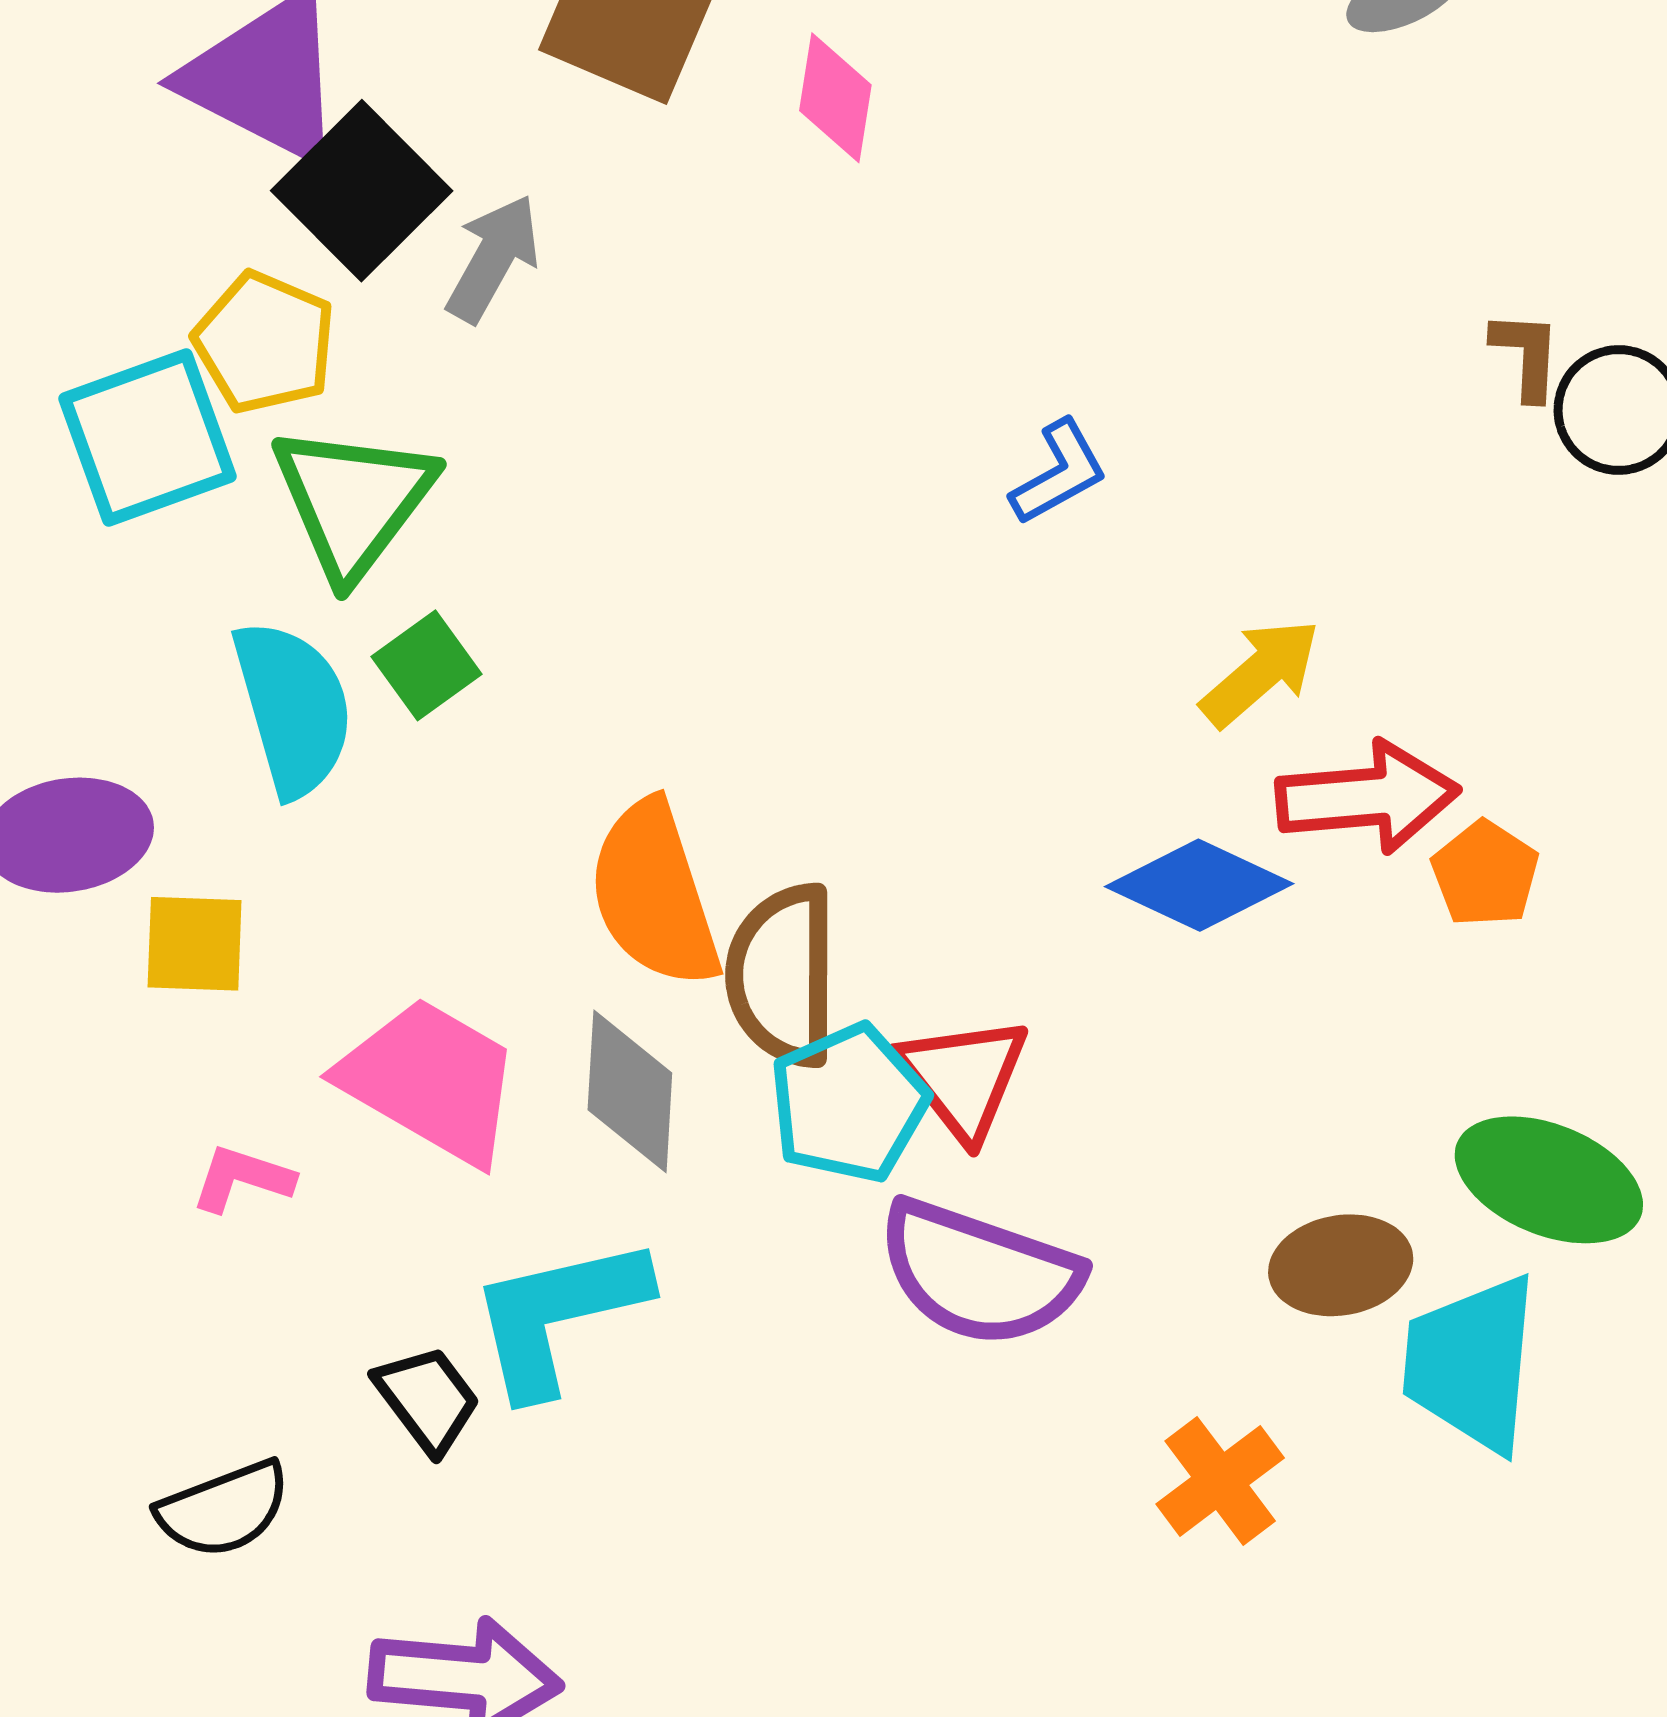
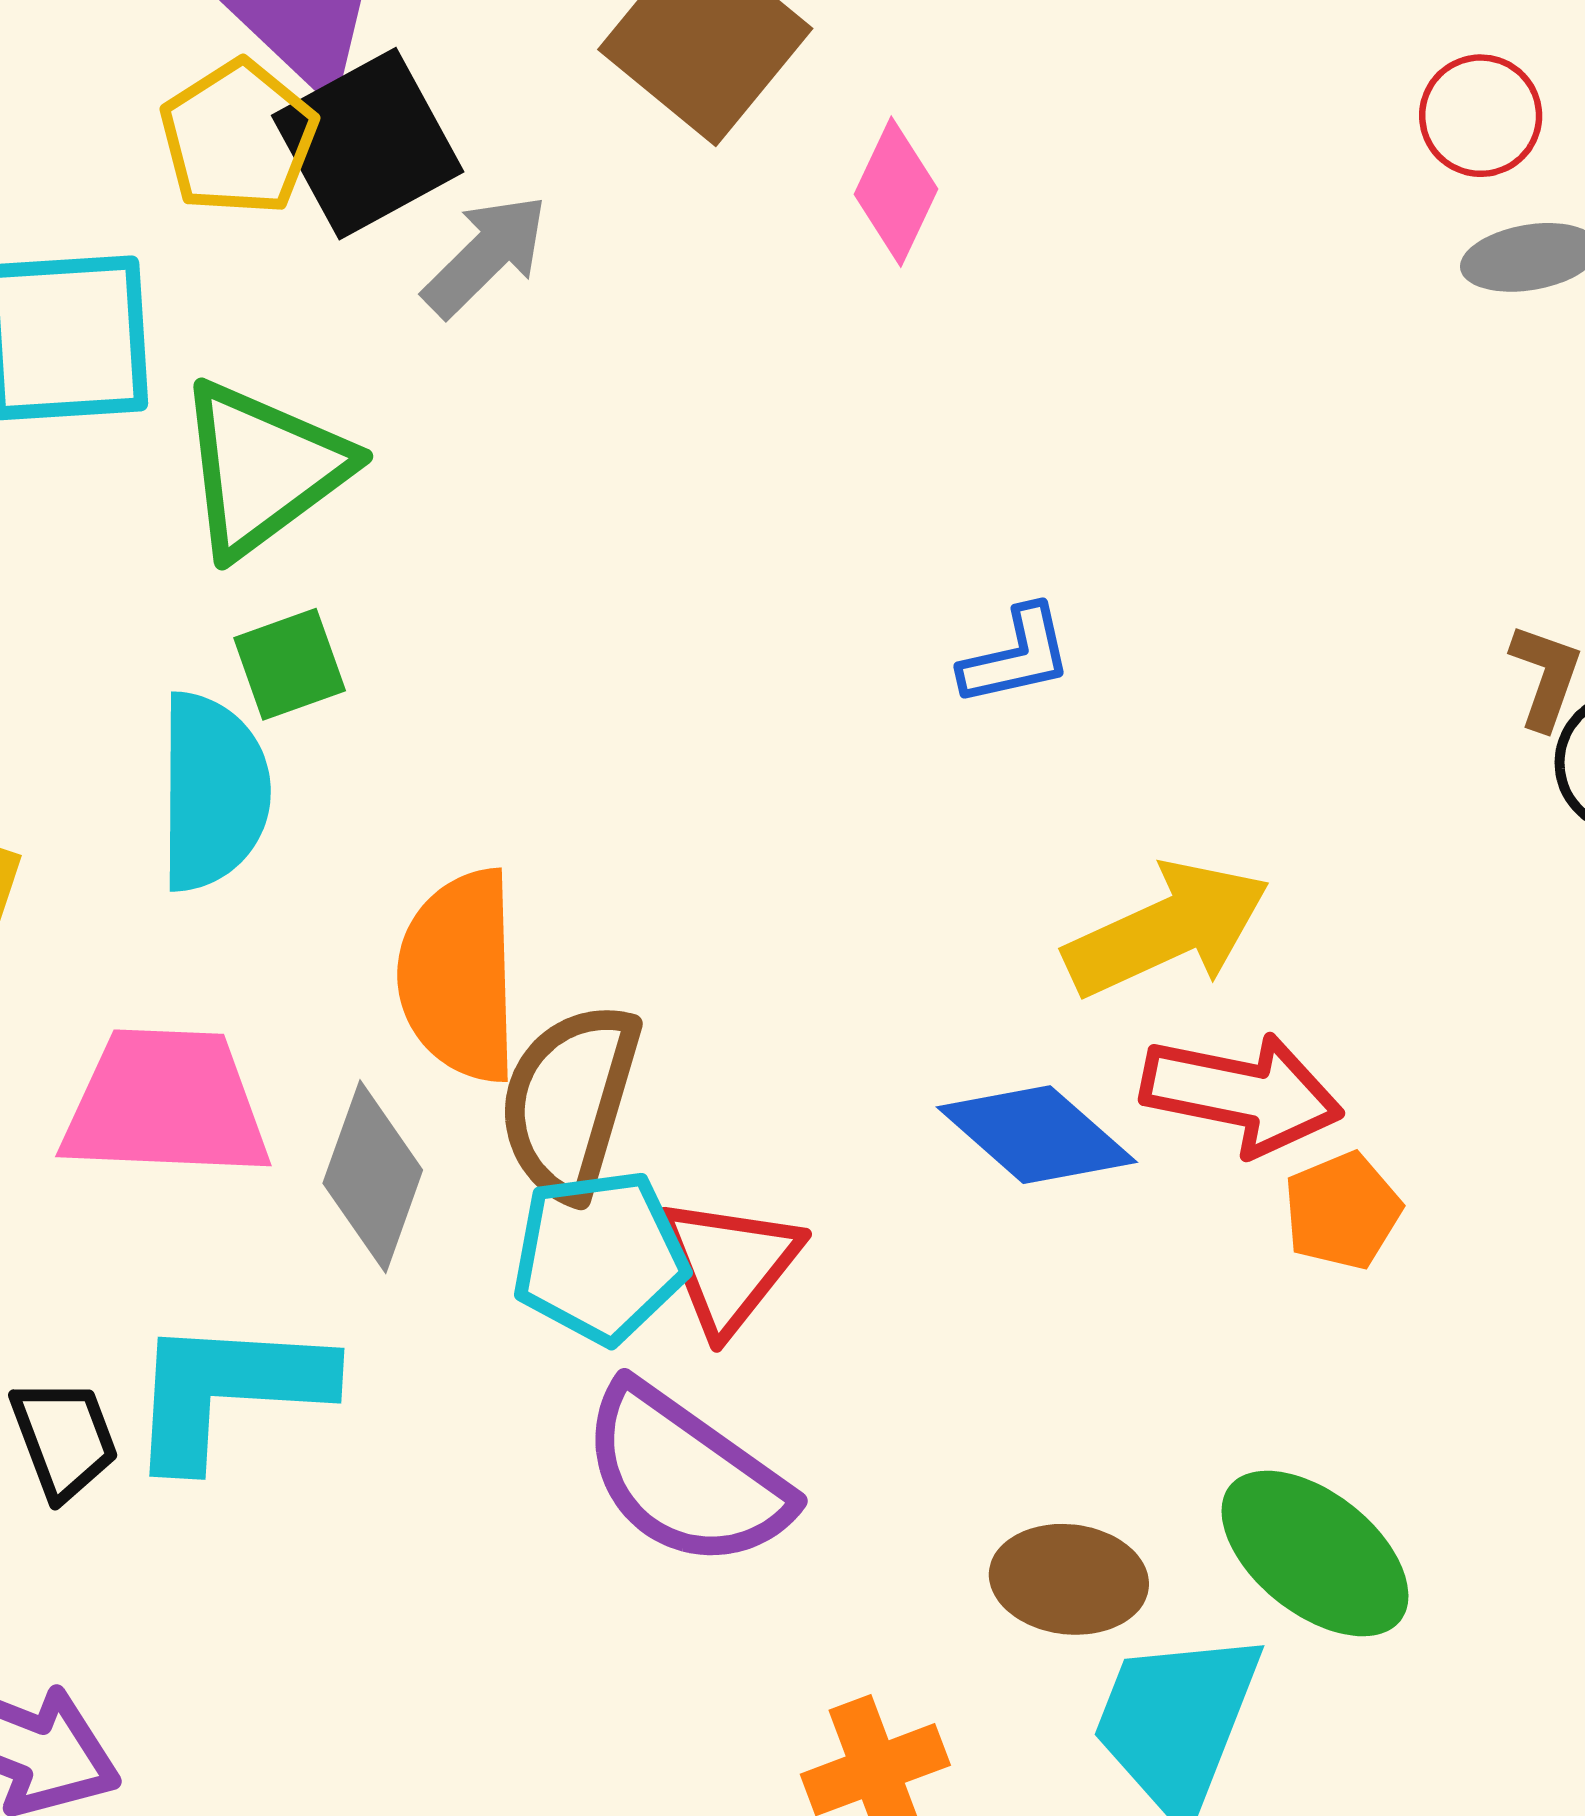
yellow pentagon: (265, 342) -> (238, 138), moved
yellow arrow: (1260, 673) -> (1167, 929), size x1.4
cyan semicircle: (293, 708) -> (213, 792), moved
pink trapezoid: (431, 1081) -> (166, 1104), turned -44

